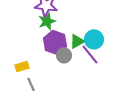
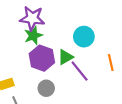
cyan circle: (94, 39) -> (84, 37), moved
gray circle: (64, 55) -> (46, 88), moved

